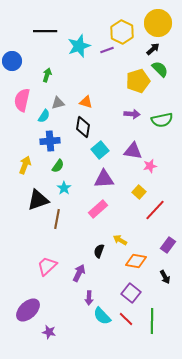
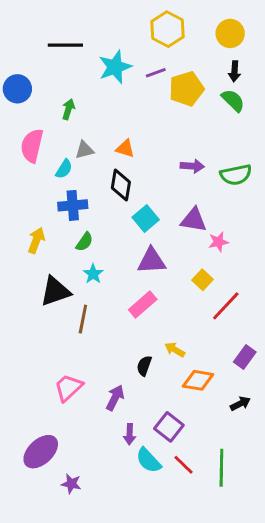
yellow circle: (158, 23) -> (230, 33), size x0.7
yellow hexagon: (122, 32) -> (167, 29), moved
black arrow: (153, 49) -> (235, 71), moved, turned 136
yellow pentagon: (138, 81) -> (186, 89), moved
black arrow: (165, 277) -> (240, 404), turned -88
purple square: (131, 293) -> (169, 427), moved

